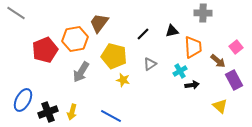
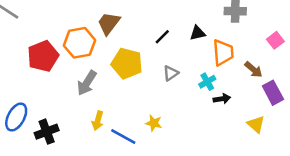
pink square: (236, 47) -> (275, 40), moved
yellow star: (123, 80) -> (154, 123), moved
yellow arrow: (72, 112) -> (98, 121), moved

